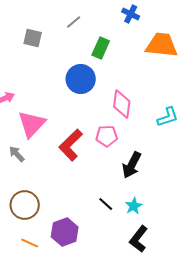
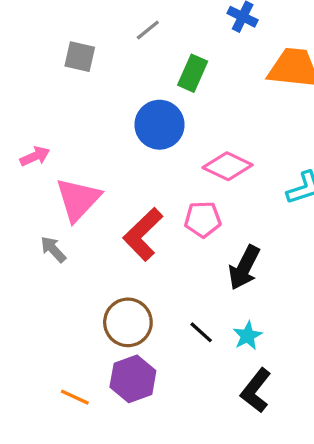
pink diamond: (122, 104) -> (228, 166), turned -72
brown circle: (25, 205) -> (128, 322), moved

